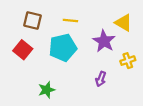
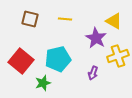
cyan pentagon: (63, 48) -> (58, 59), moved
red square: (23, 50) -> (21, 61), moved, size x1.4
yellow cross: (128, 61) -> (118, 56), size x1.5

